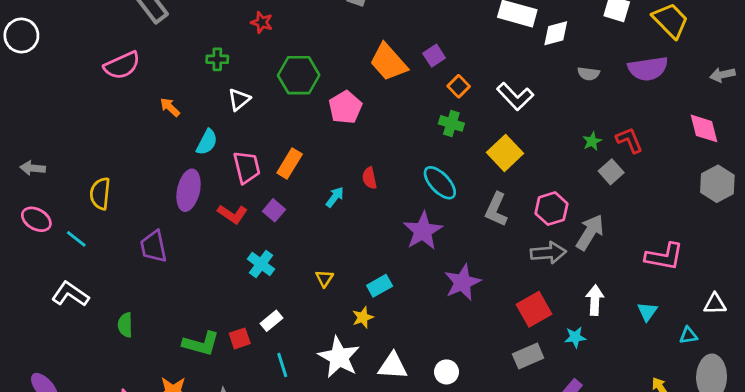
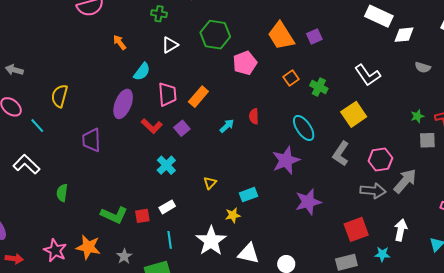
orange square: (459, 86) -> (291, 78), moved
gray square: (611, 172) -> (427, 140), turned 30

